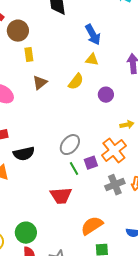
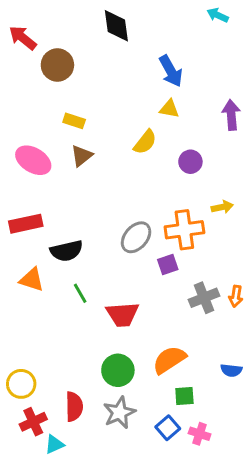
yellow rectangle: (29, 55) -> (74, 121), moved, turned -64
brown triangle: (40, 83) -> (82, 156), moved
orange cross: (114, 151) -> (184, 230), moved, turned 30
green line: (74, 169) -> (80, 293), moved
green circle: (26, 233) -> (118, 370), moved

